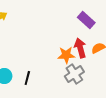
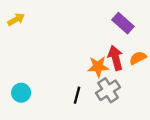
black line: (27, 78) -> (77, 95), moved

